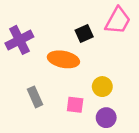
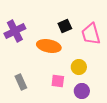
pink trapezoid: (118, 21) -> (91, 34), moved, turned 135
gray rectangle: (35, 97) -> (21, 82), moved

